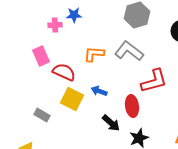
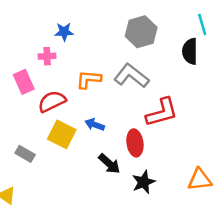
pink cross: (55, 25) -> (47, 56), moved
red semicircle: (64, 72) -> (52, 101), turned -50

